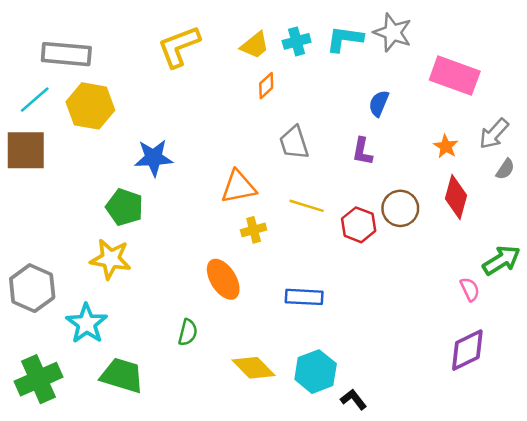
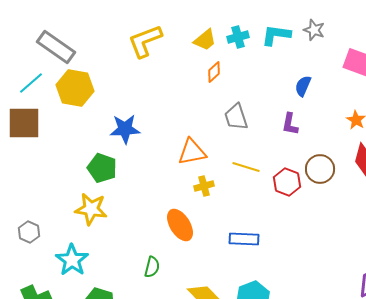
gray star: (393, 33) -> (314, 30), size x0.7
gray rectangle: (66, 54) -> (56, 47), turned 30
gray hexagon: (32, 288) -> (29, 232), size x0.6

